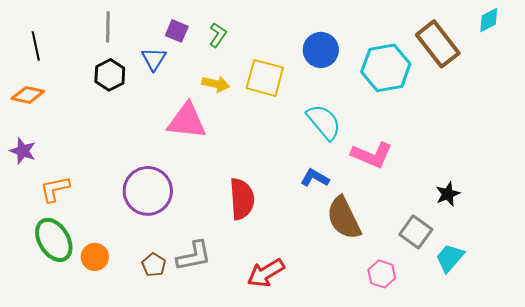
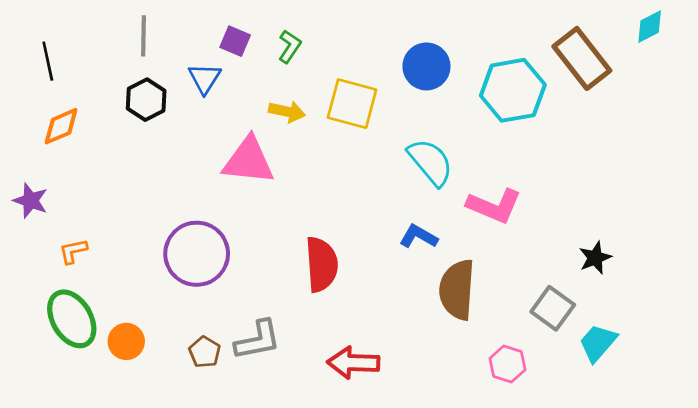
orange diamond: (28, 95) -> (61, 126), moved, turned -36
orange L-shape: (55, 189) -> (73, 251), size x0.7
brown semicircle: (344, 218) -> (457, 290), turned 30
red arrow: (266, 273) -> (353, 363), turned 33

